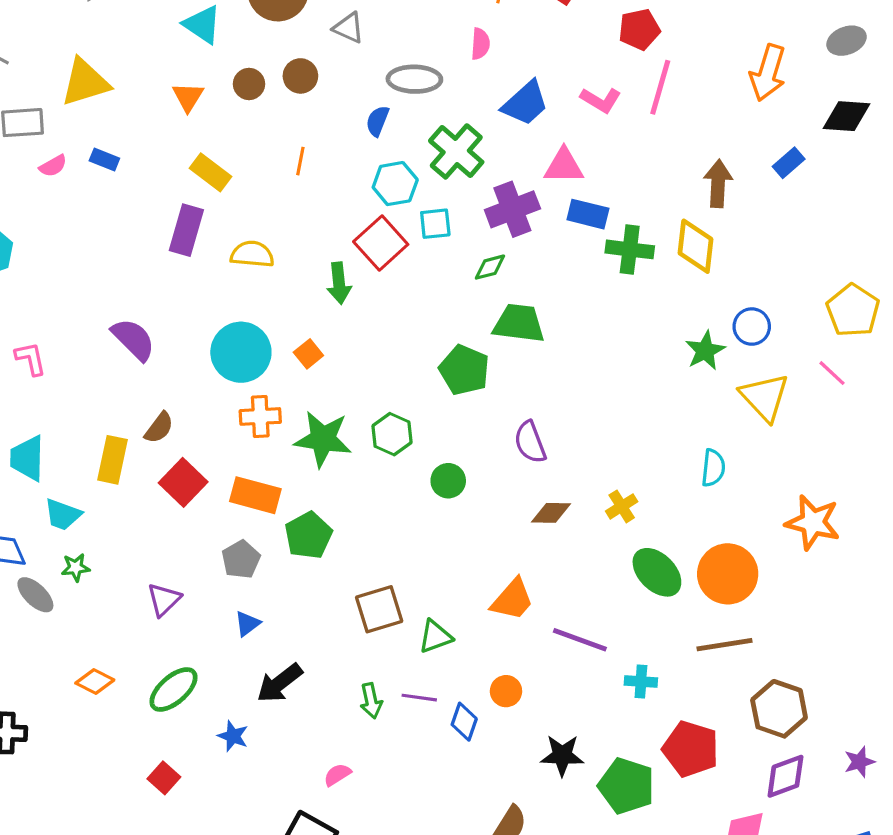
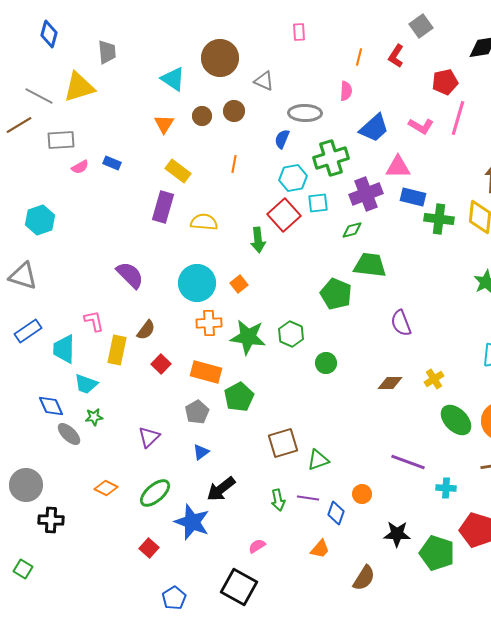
yellow triangle: (85, 82) -> (79, 87), moved
green cross: (456, 151) -> (331, 158), turned 32
pink L-shape: (31, 359) -> (94, 321), moved
purple semicircle: (530, 442) -> (401, 323), moved
red square: (183, 482) -> (161, 364), size x0.7
orange trapezoid: (512, 600) -> (320, 549), moved, size x0.7
blue star: (233, 736) -> (192, 522), size x1.8

